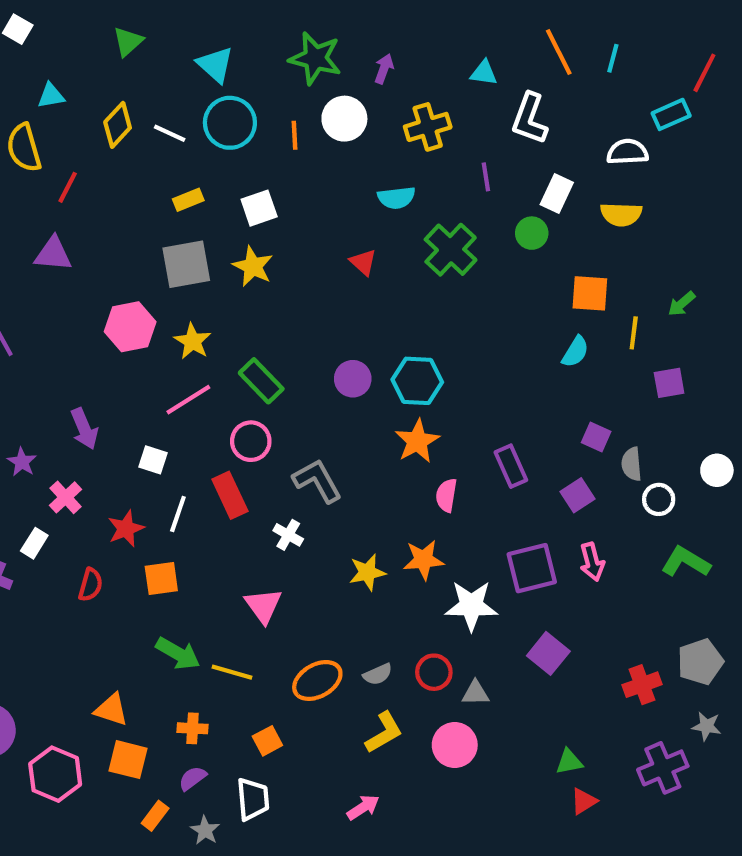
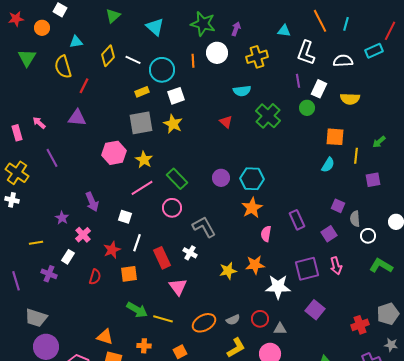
cyan circle: (230, 123) -> (162, 70), moved
white semicircle: (627, 152) -> (343, 61), moved
purple line: (486, 177) -> (298, 81), moved
red rectangle: (230, 495) -> (162, 258), moved

